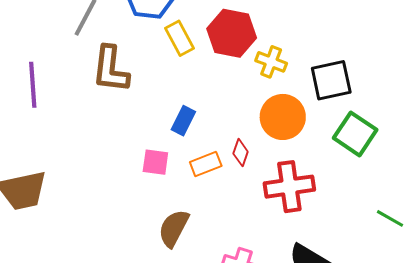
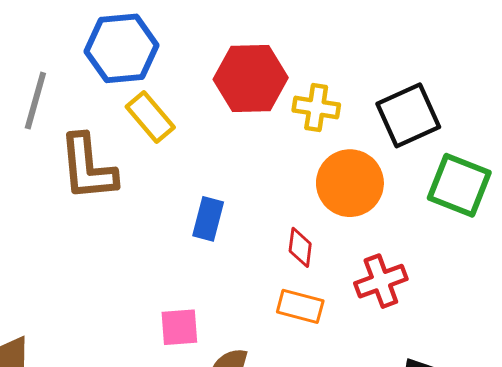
yellow rectangle: (179, 38) -> (150, 117), moved
pink square: (155, 162) -> (179, 327), moved
orange rectangle: (206, 164) -> (300, 306), moved, turned 48
red cross: (289, 187) -> (381, 281), size x0.7

